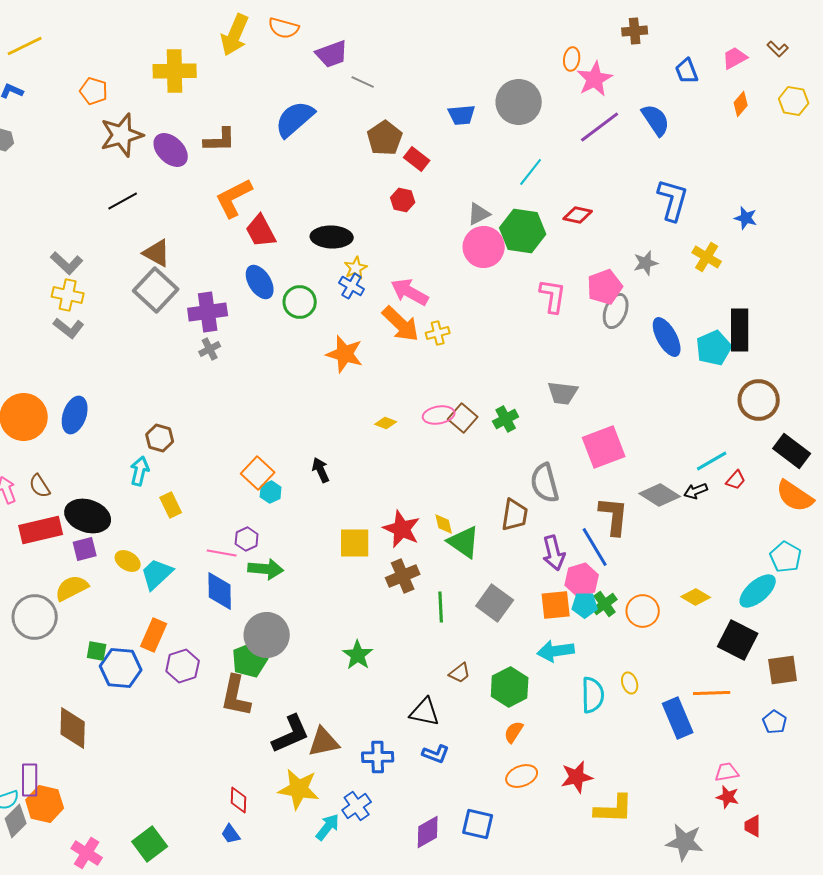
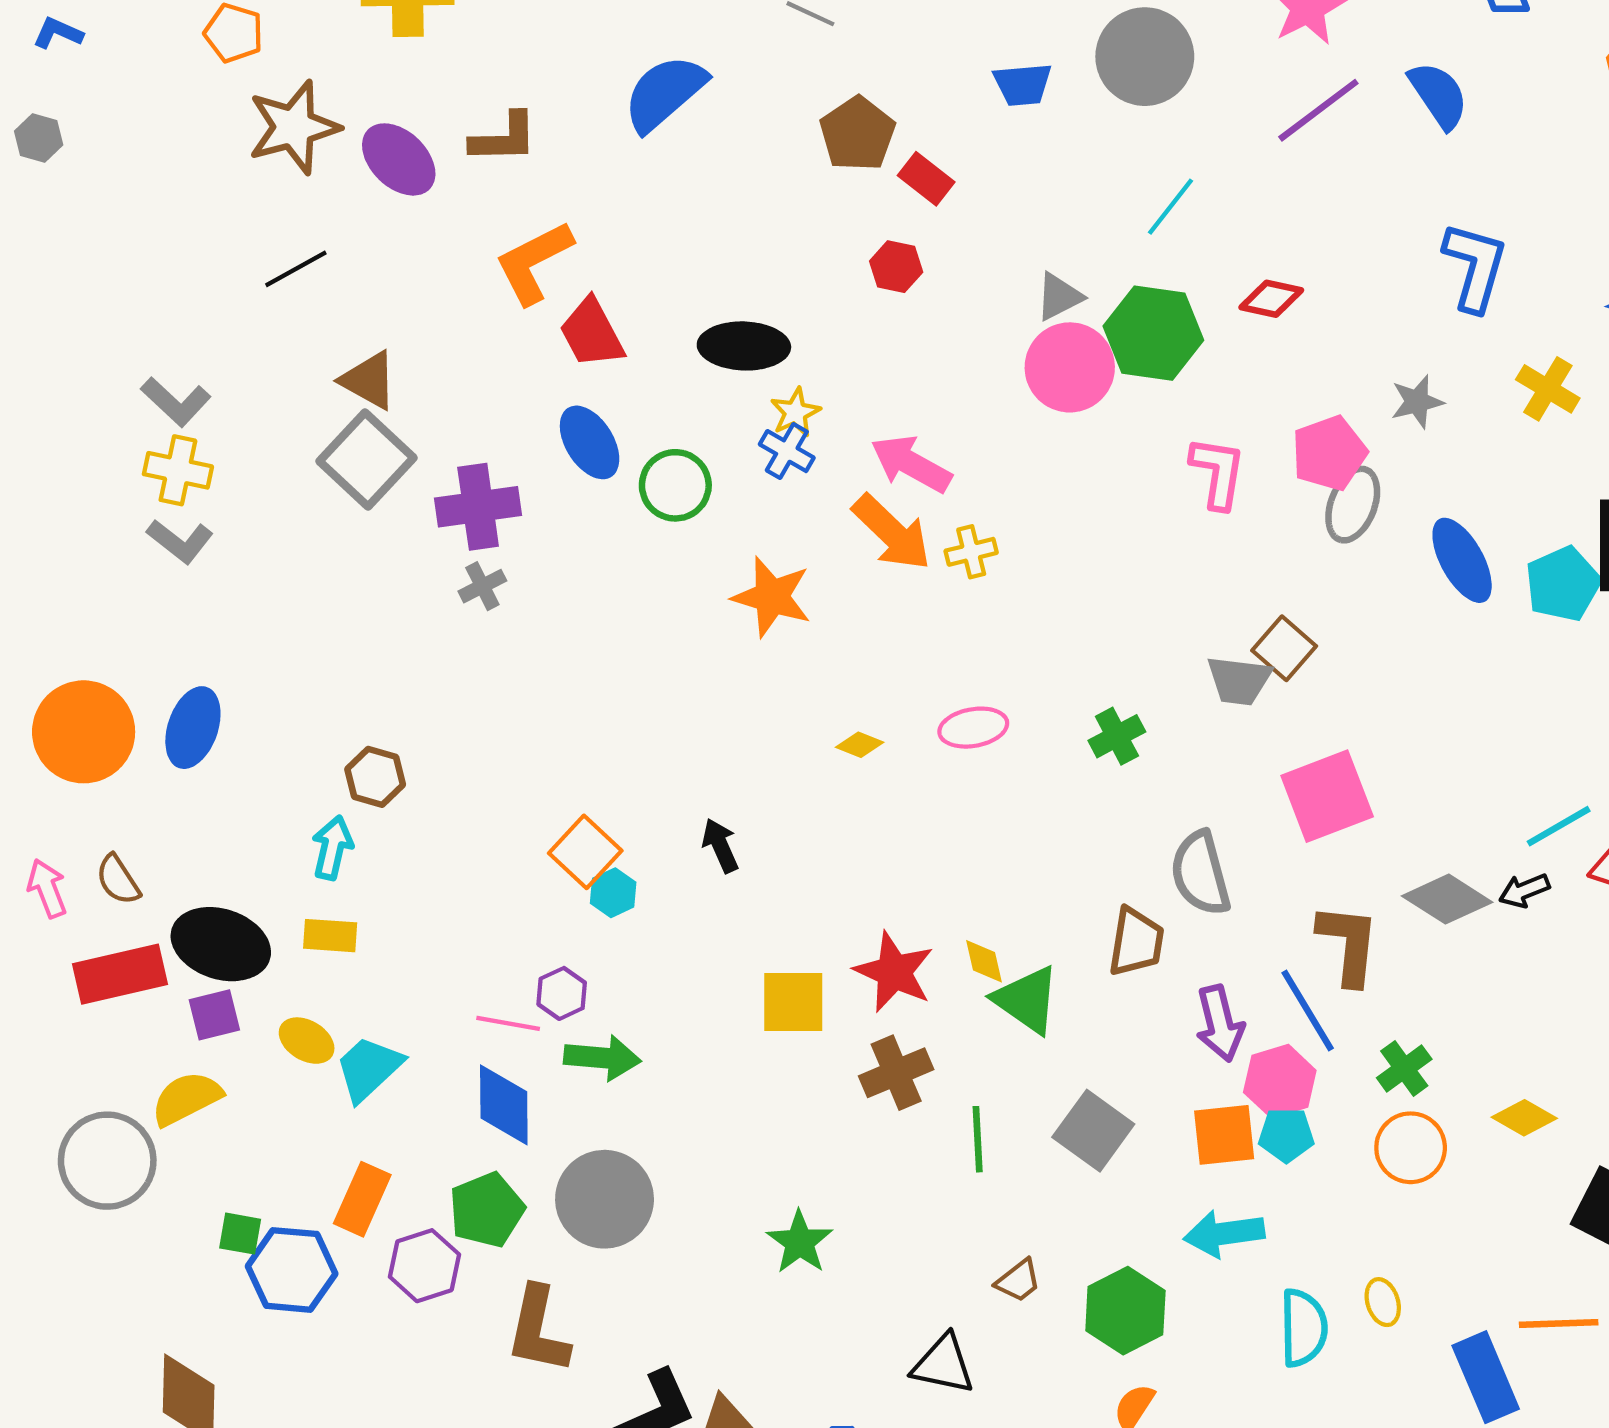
brown square: (463, 418) -> (1284, 648), moved
yellow rectangle: (171, 505) -> (330, 936), moved, turned -60
green cross: (605, 604) -> (1404, 1068), moved
green pentagon: (250, 660) -> (487, 1210), moved

